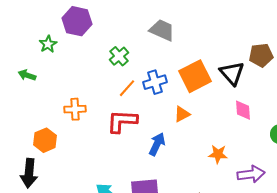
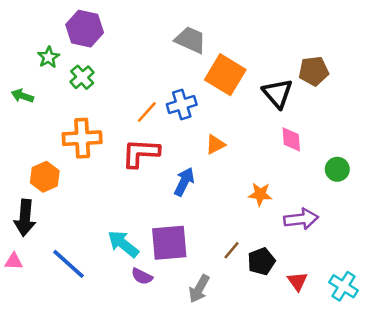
green cross: (119, 56) -> (82, 77), moved
orange square: (195, 76) -> (225, 75), moved, turned -32
orange cross: (75, 109) -> (82, 138), size x1.4

